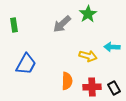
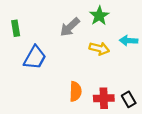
cyan arrow: (112, 47) -> (129, 41), moved
yellow arrow: (88, 56) -> (99, 49), moved
blue trapezoid: (26, 64) -> (35, 58), moved

